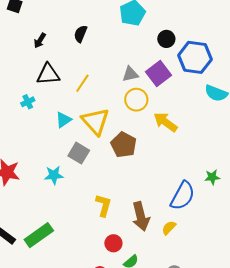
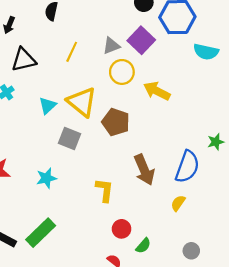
yellow line: (82, 83) -> (72, 52), moved
cyan star: (54, 175) -> (46, 178), moved
brown arrow: (141, 216) -> (144, 170), moved

